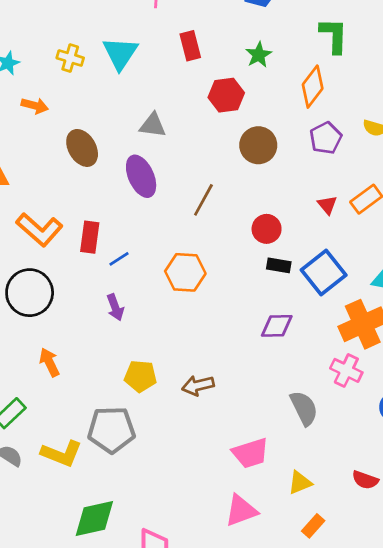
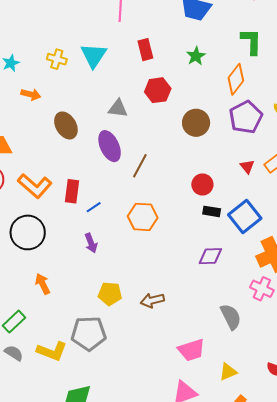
red hexagon: (226, 95) -> (158, 90), moved
purple pentagon: (326, 138) -> (246, 117), size x1.4
brown line: (203, 200) -> (140, 166), moved

